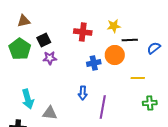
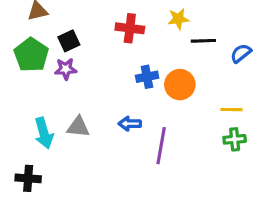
orange circle: (115, 55) -> (180, 85), moved
purple star: (50, 58) -> (66, 69), moved
yellow line: (138, 78) -> (231, 110), moved
blue arrow: (83, 93) -> (130, 124), turned 88
gray triangle: (50, 113) -> (78, 127), moved

